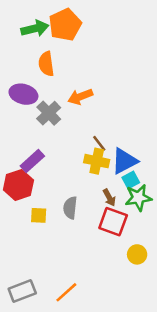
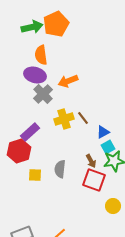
purple ellipse: (23, 94) -> (35, 75), moved
yellow cross: (97, 161) -> (64, 119), moved, turned -30
blue triangle: (124, 161) -> (103, 132), size x0.6

